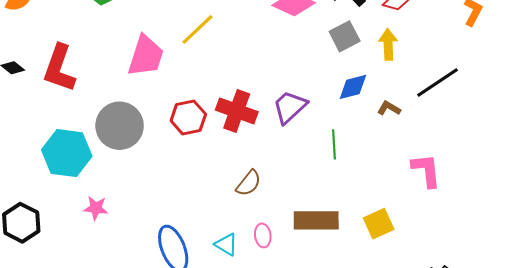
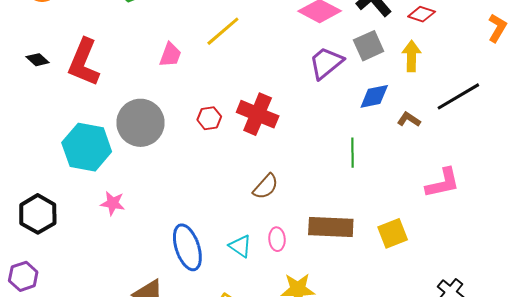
pink trapezoid: (146, 56) -> (170, 55), size x0.6
purple trapezoid: (290, 107) -> (326, 63), moved
red hexagon: (188, 117) -> (209, 118), size x0.7
pink L-shape: (426, 170) -> (443, 183), turned 81

